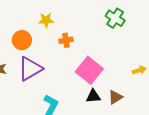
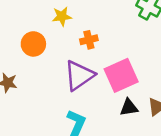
purple triangle: (30, 69) -> (79, 75), moved
pink square: (89, 70) -> (121, 75), turned 32

